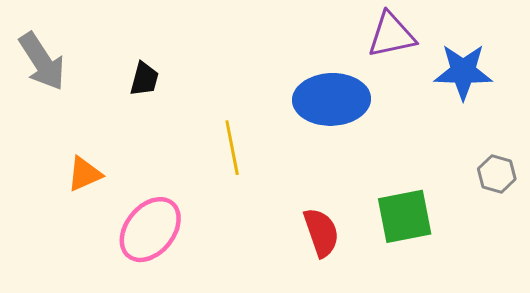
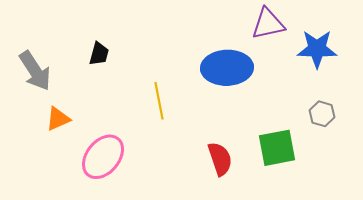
gray arrow: (42, 61) -> (35, 71), moved
gray hexagon: (497, 174) -> (322, 114), moved

